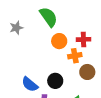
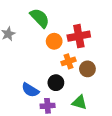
red cross: (83, 39) -> (79, 36), size x1.5
orange cross: (75, 56) -> (68, 61), moved

